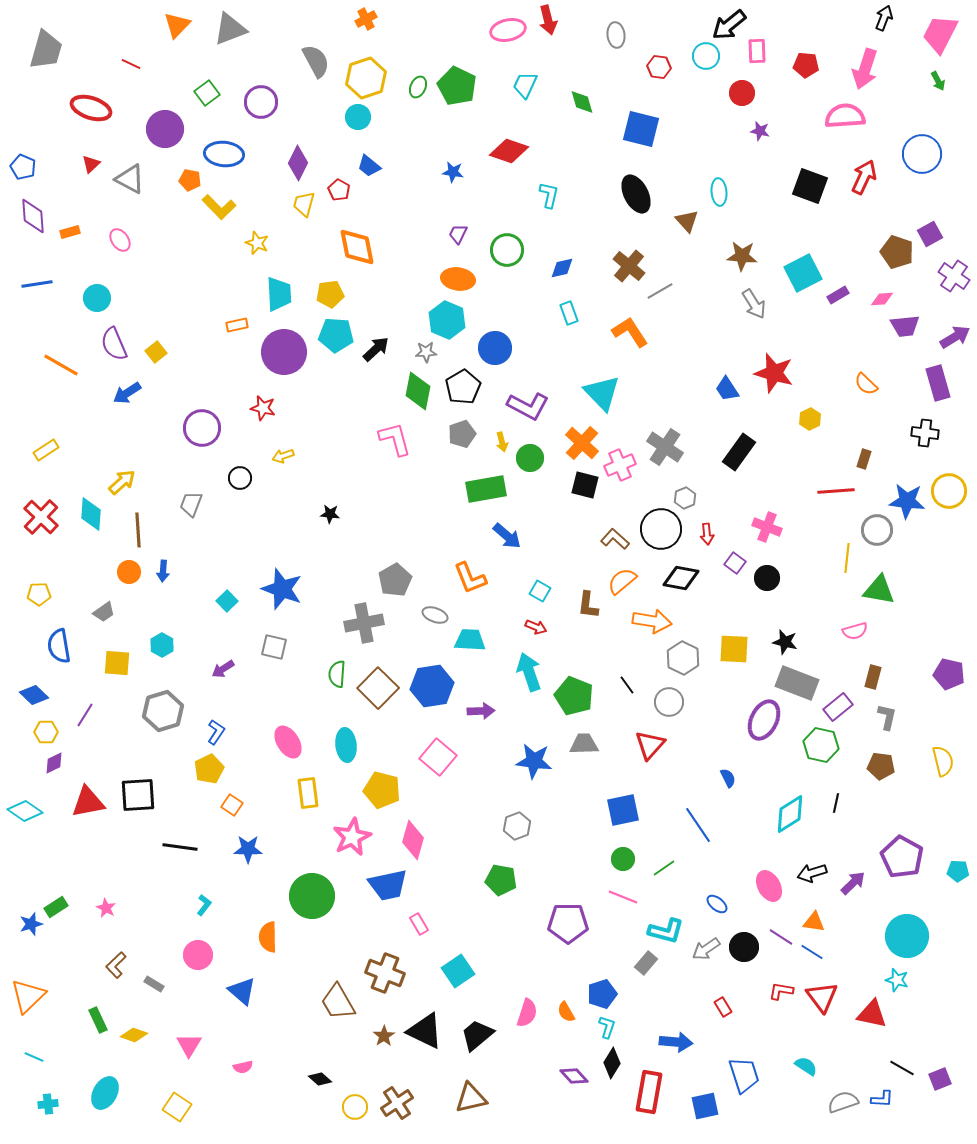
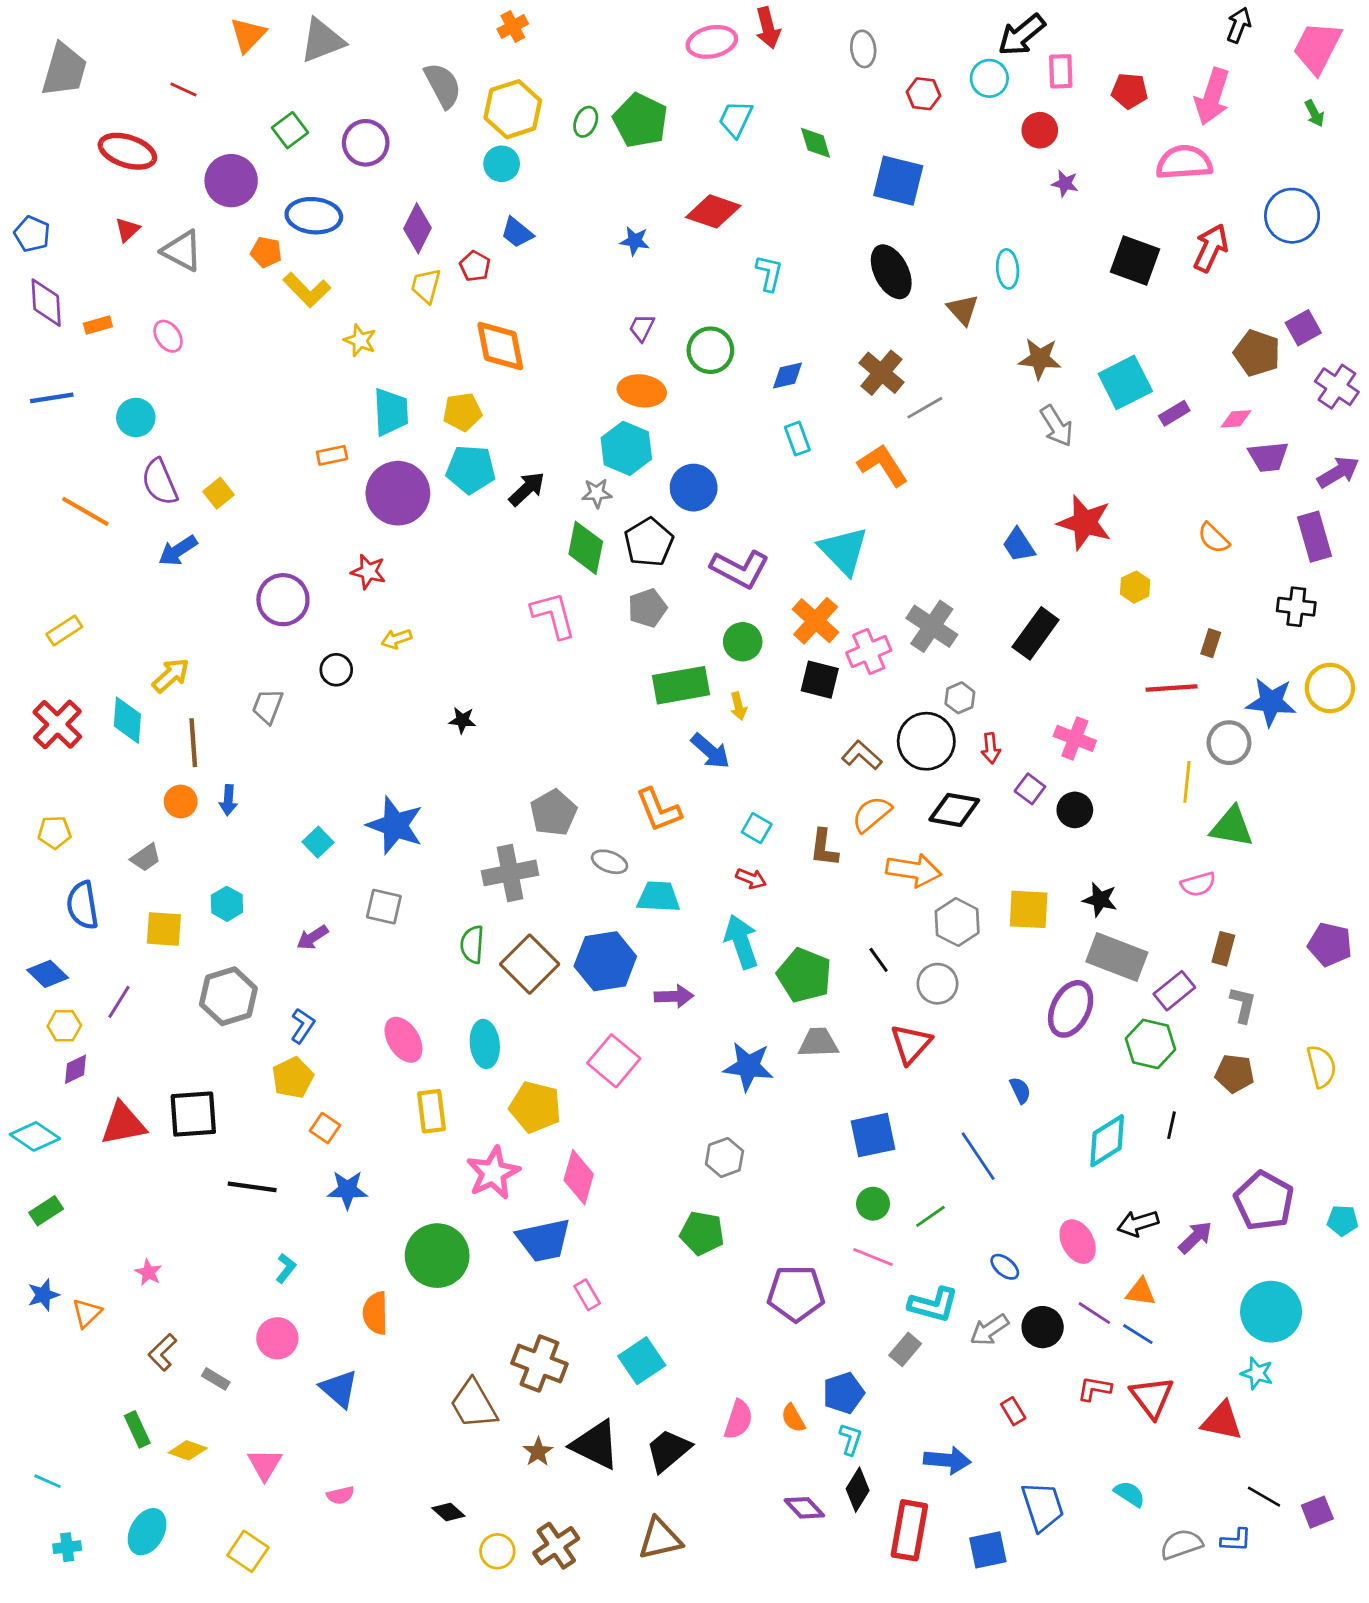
yellow arrow: (502, 442) -> (738, 706), moved
green rectangle: (56, 907) -> (46, 1211), moved
orange triangle: (28, 996) -> (87, 1313), moved, size x0.6

